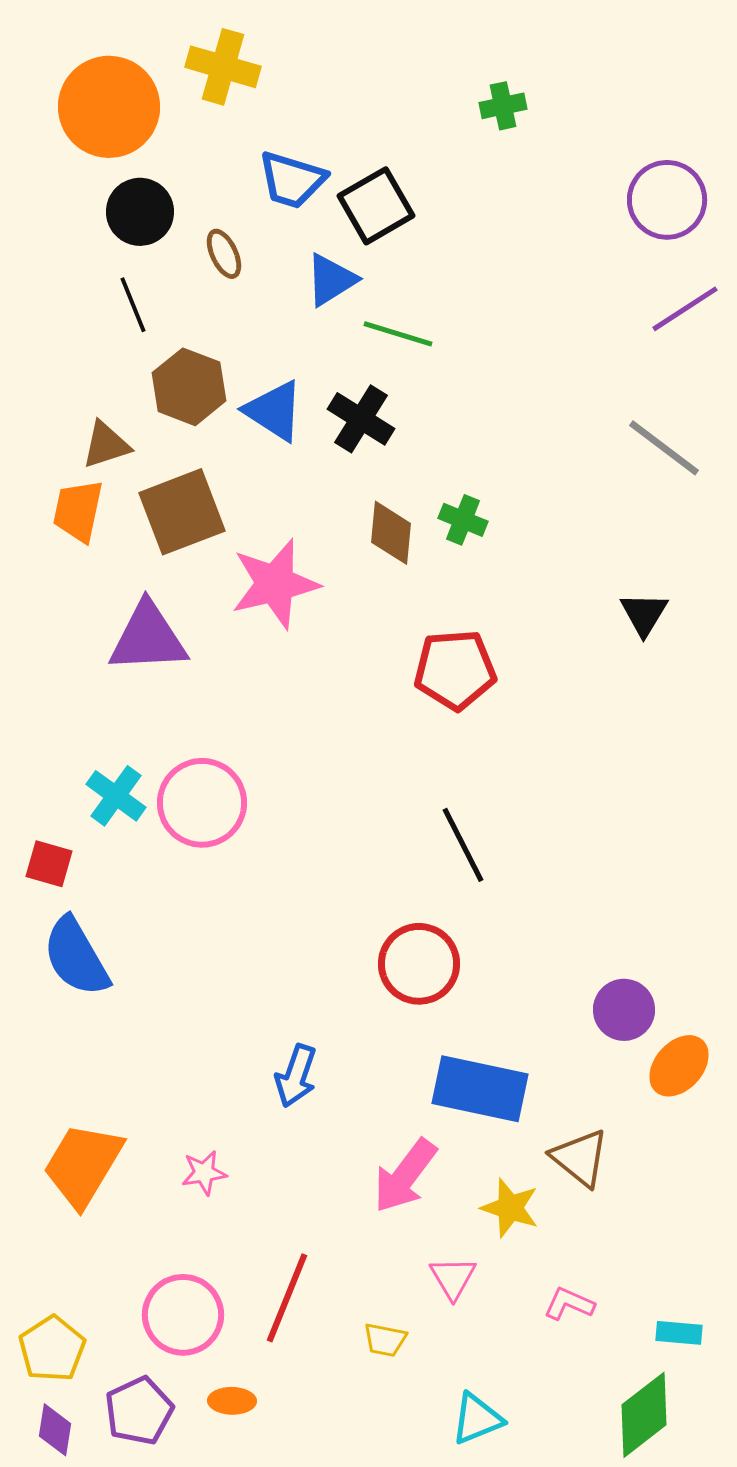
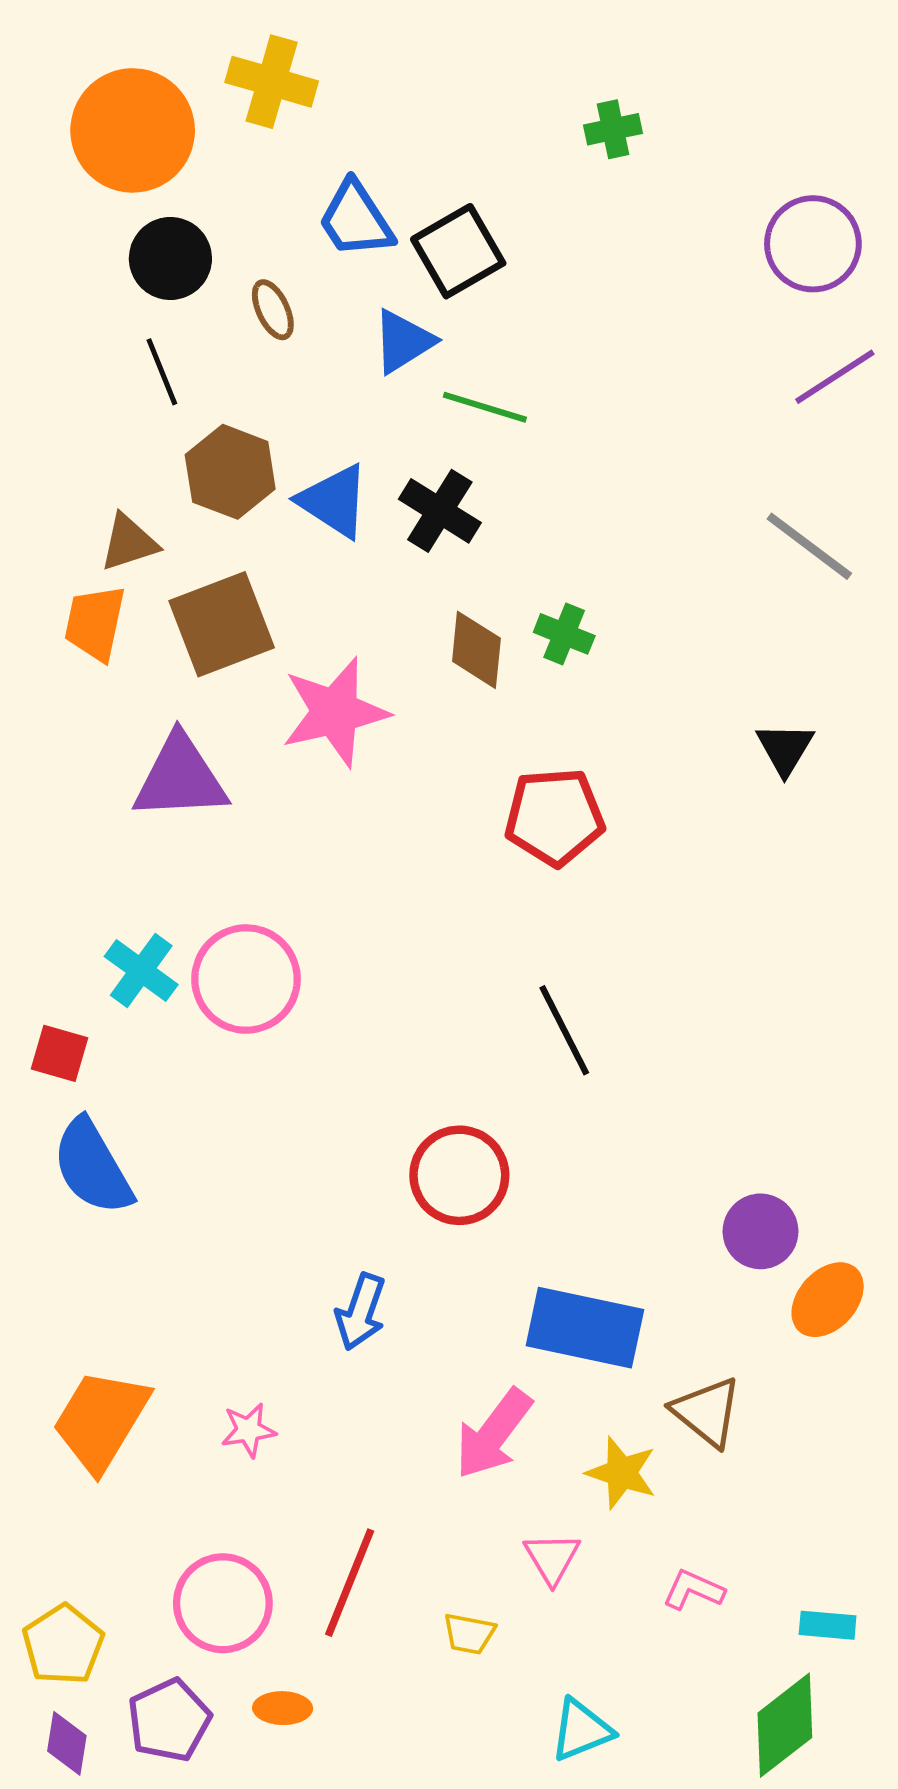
blue trapezoid: (292, 180) -> (356, 219), turned 40
red circle: (419, 964) -> (459, 1175), moved

